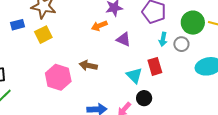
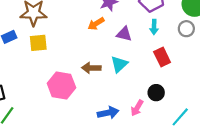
yellow square: (43, 35) -> (38, 43), turned 30
cyan arrow: (163, 39) -> (154, 27), moved
cyan triangle: (134, 75) -> (119, 64), moved, turned 42

